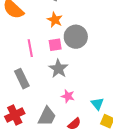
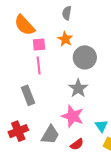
pink square: (55, 45) -> (39, 44), moved
gray star: (58, 69) -> (78, 88), moved
pink star: (68, 96) -> (73, 116), size x1.6

